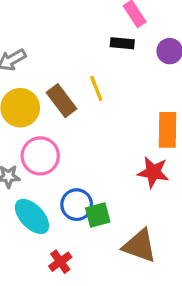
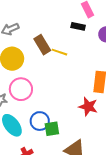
yellow line: (96, 88) -> (59, 52), turned -56
brown rectangle: (61, 101) -> (42, 45), moved

